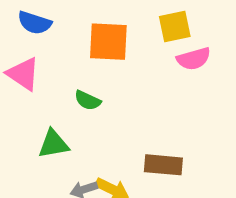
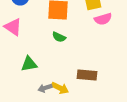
green semicircle: (88, 100) -> (59, 37), moved

